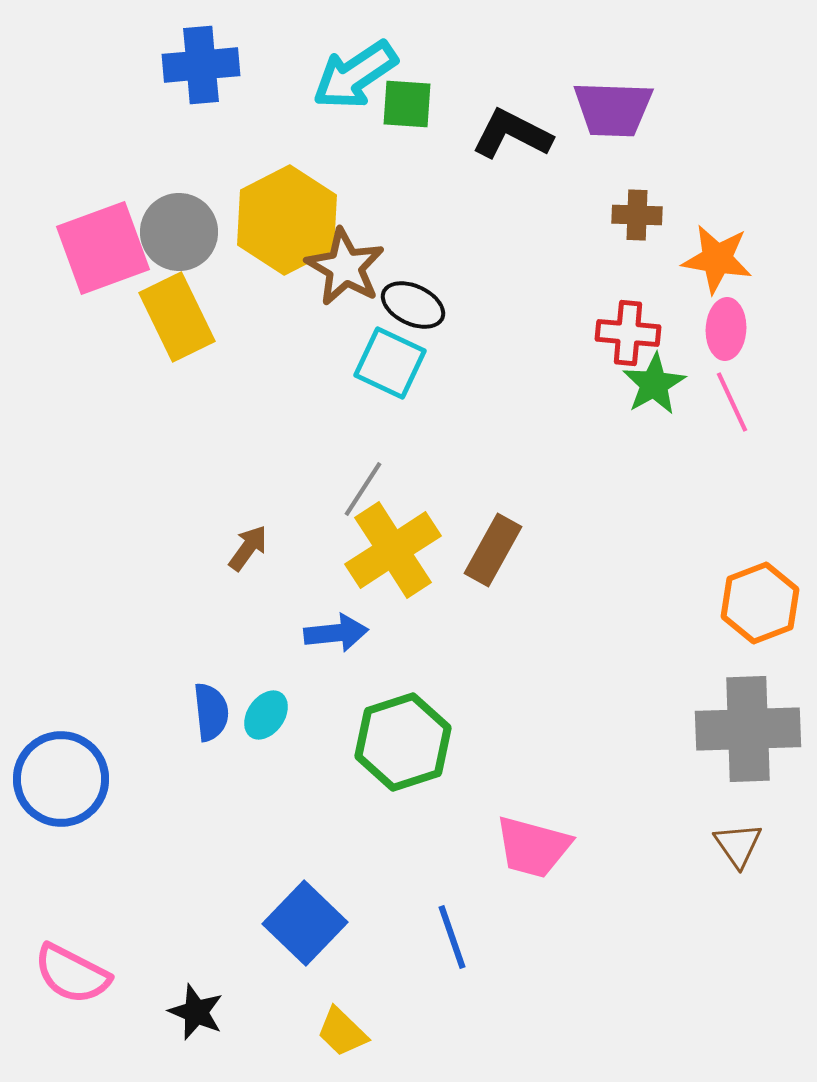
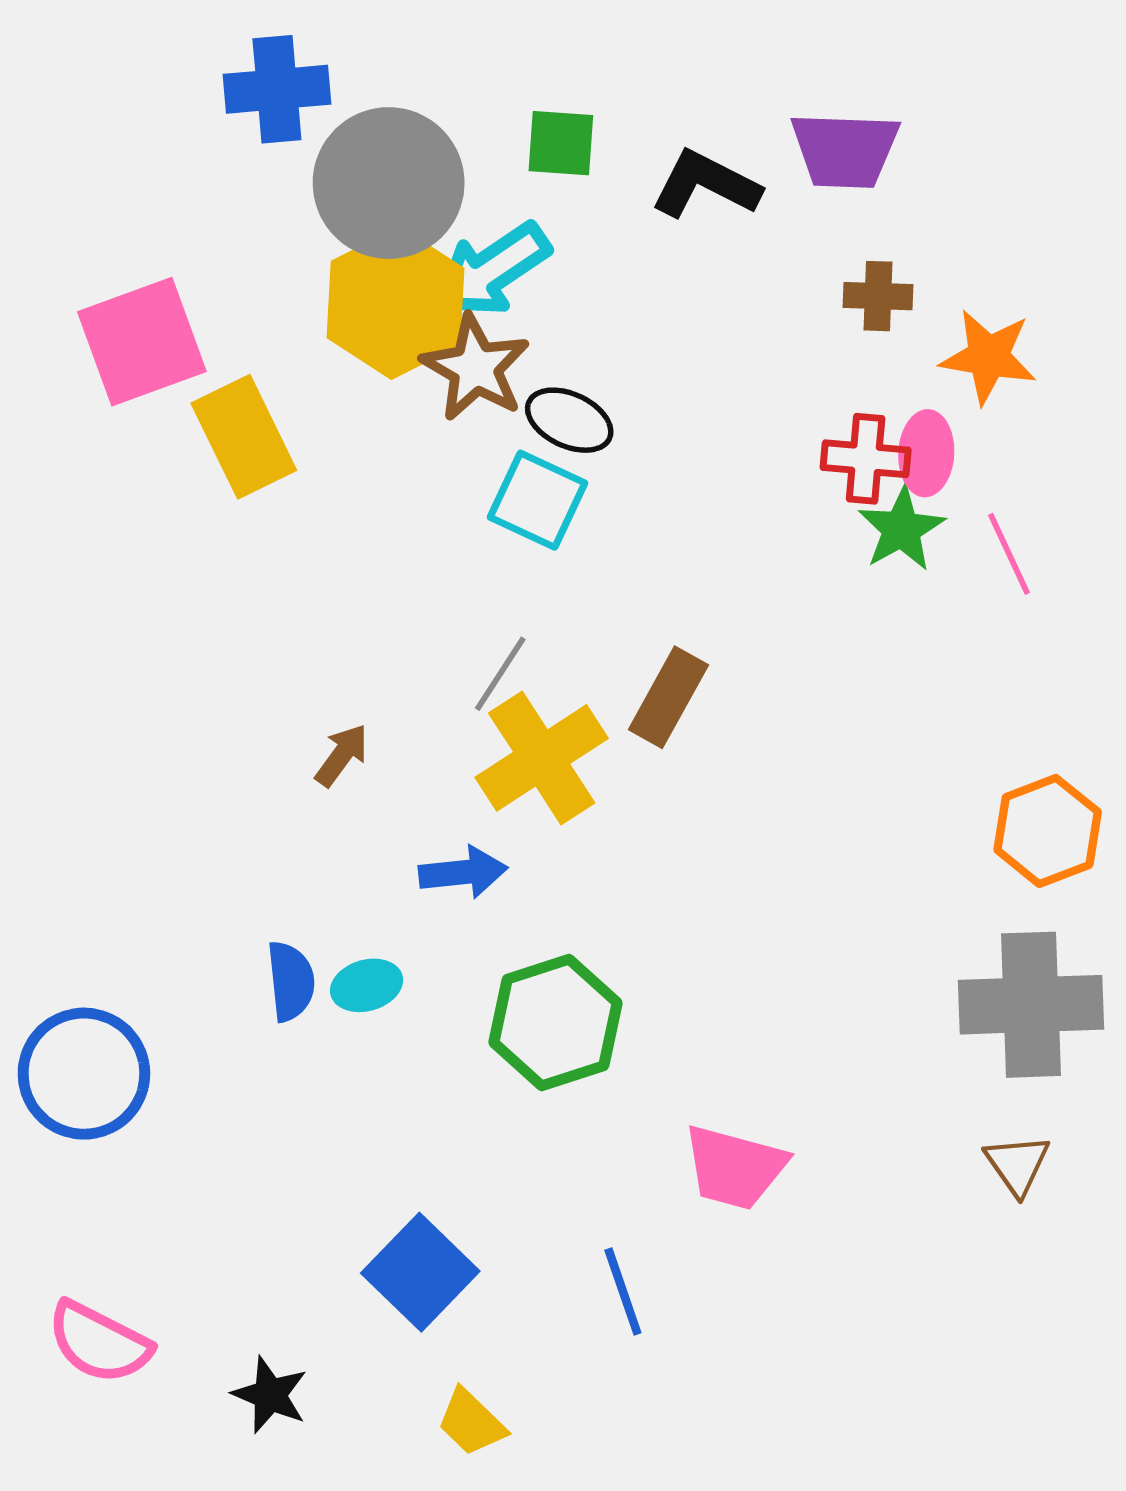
cyan arrow: (355, 75) -> (492, 270), moved
gray circle: (179, 232) -> (389, 183), moved, size x1.4
pink ellipse: (726, 329) -> (926, 453), moved
brown rectangle: (493, 550) -> (668, 697), moved
cyan ellipse: (266, 715) -> (367, 985), turned 39

